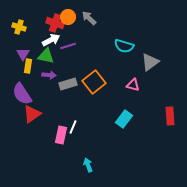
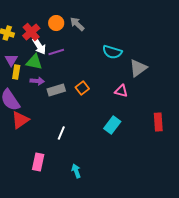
red cross: (55, 23) -> (31, 32), moved, turned 30
white arrow: (51, 40) -> (39, 46), turned 84
orange square: (94, 82) -> (82, 88), size x0.6
pink rectangle: (61, 135) -> (38, 162), moved

